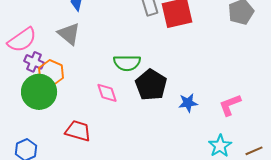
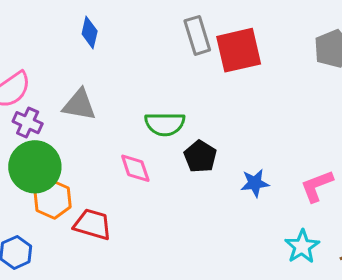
gray triangle: (69, 34) -> (79, 105), moved, turned -30
orange hexagon: (51, 73) -> (53, 199), moved
black pentagon: (151, 85) -> (200, 156), size x0.7

